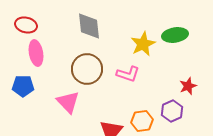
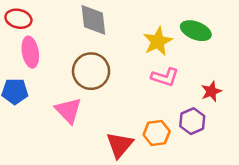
green ellipse: (175, 35) -> (196, 31), turned 30
pink L-shape: (128, 74) -> (165, 77), moved

